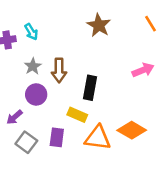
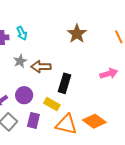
brown arrow: (59, 70) -> (41, 67), turned 84
purple circle: (36, 94) -> (24, 95), moved

